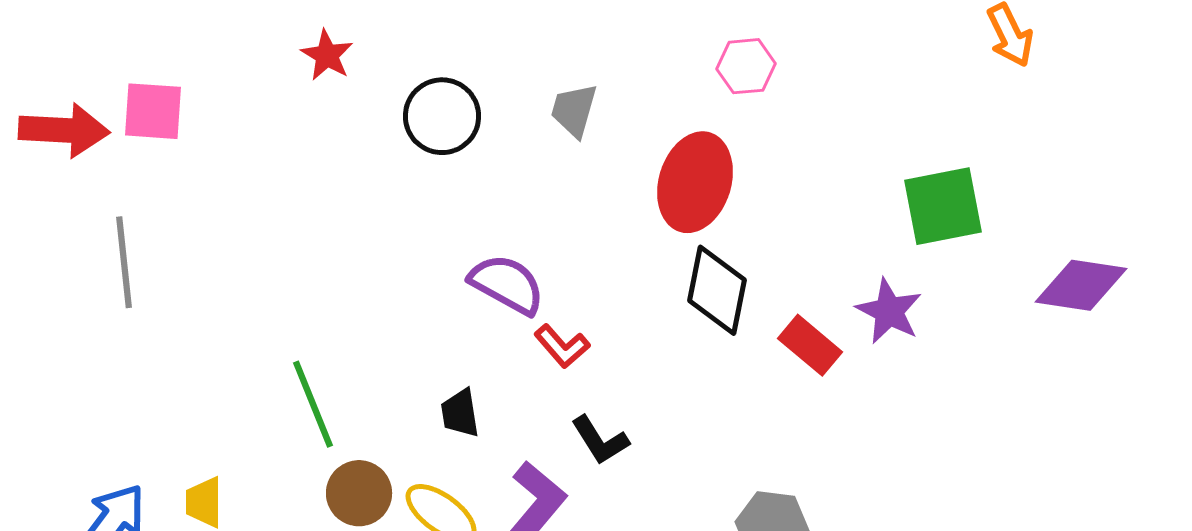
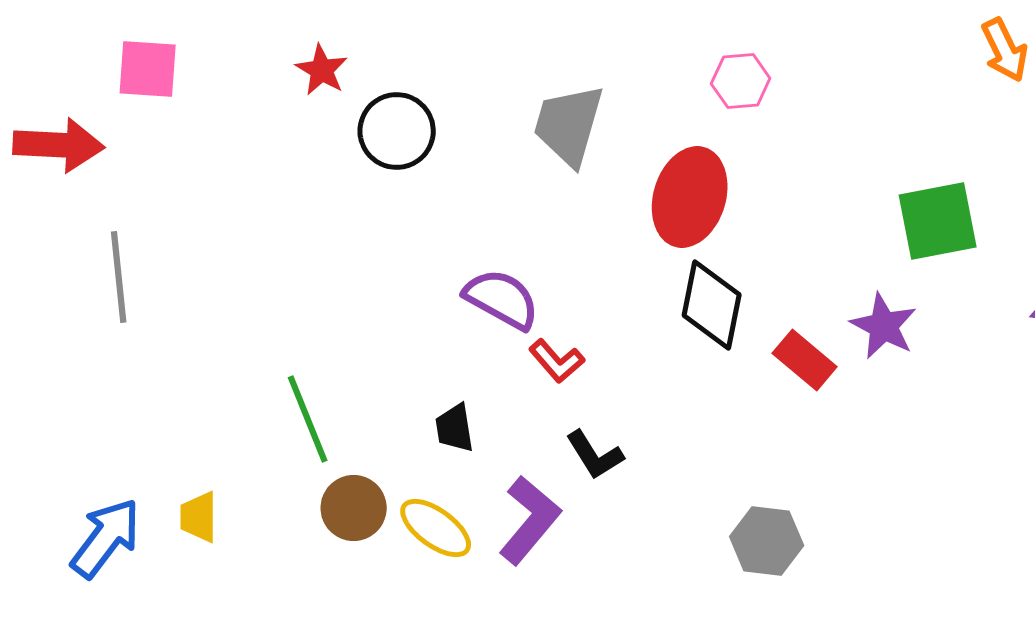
gray trapezoid: (574, 110) -> (569, 125), size x1.5
pink square: (153, 111) -> (148, 69), moved
black circle: (442, 116) -> (397, 131), moved

